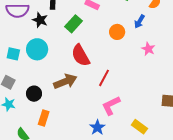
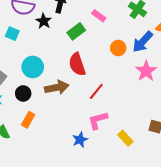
blue arrow: (139, 21) -> (143, 42), size x1.6
cyan circle: (37, 49) -> (33, 67), moved
pink star: (148, 49) -> (146, 71), size x1.5
cyan square: (13, 54) -> (12, 34), moved
yellow rectangle: (139, 127) -> (125, 138), moved

